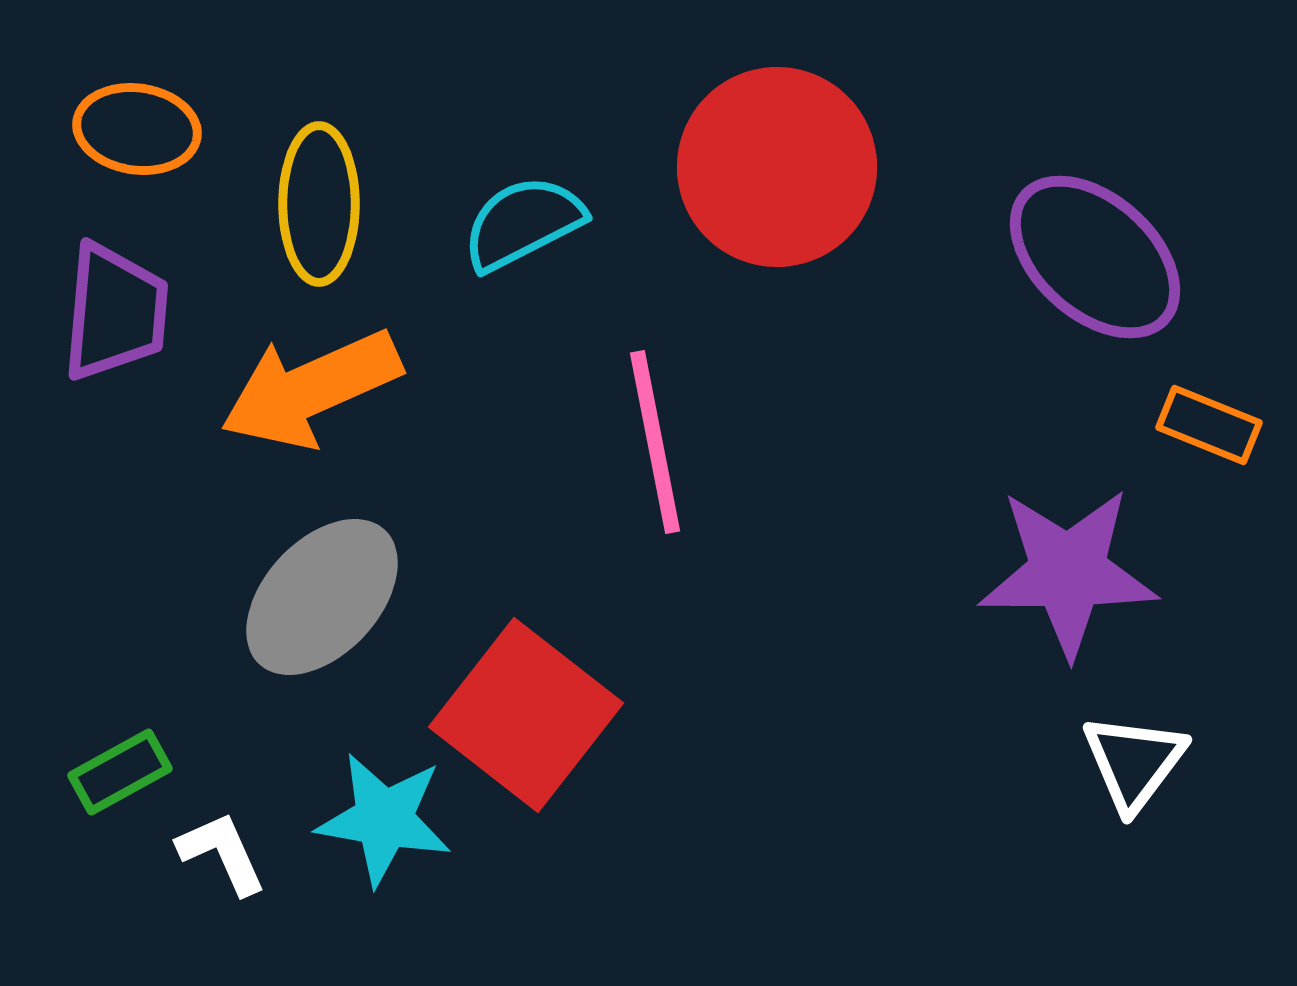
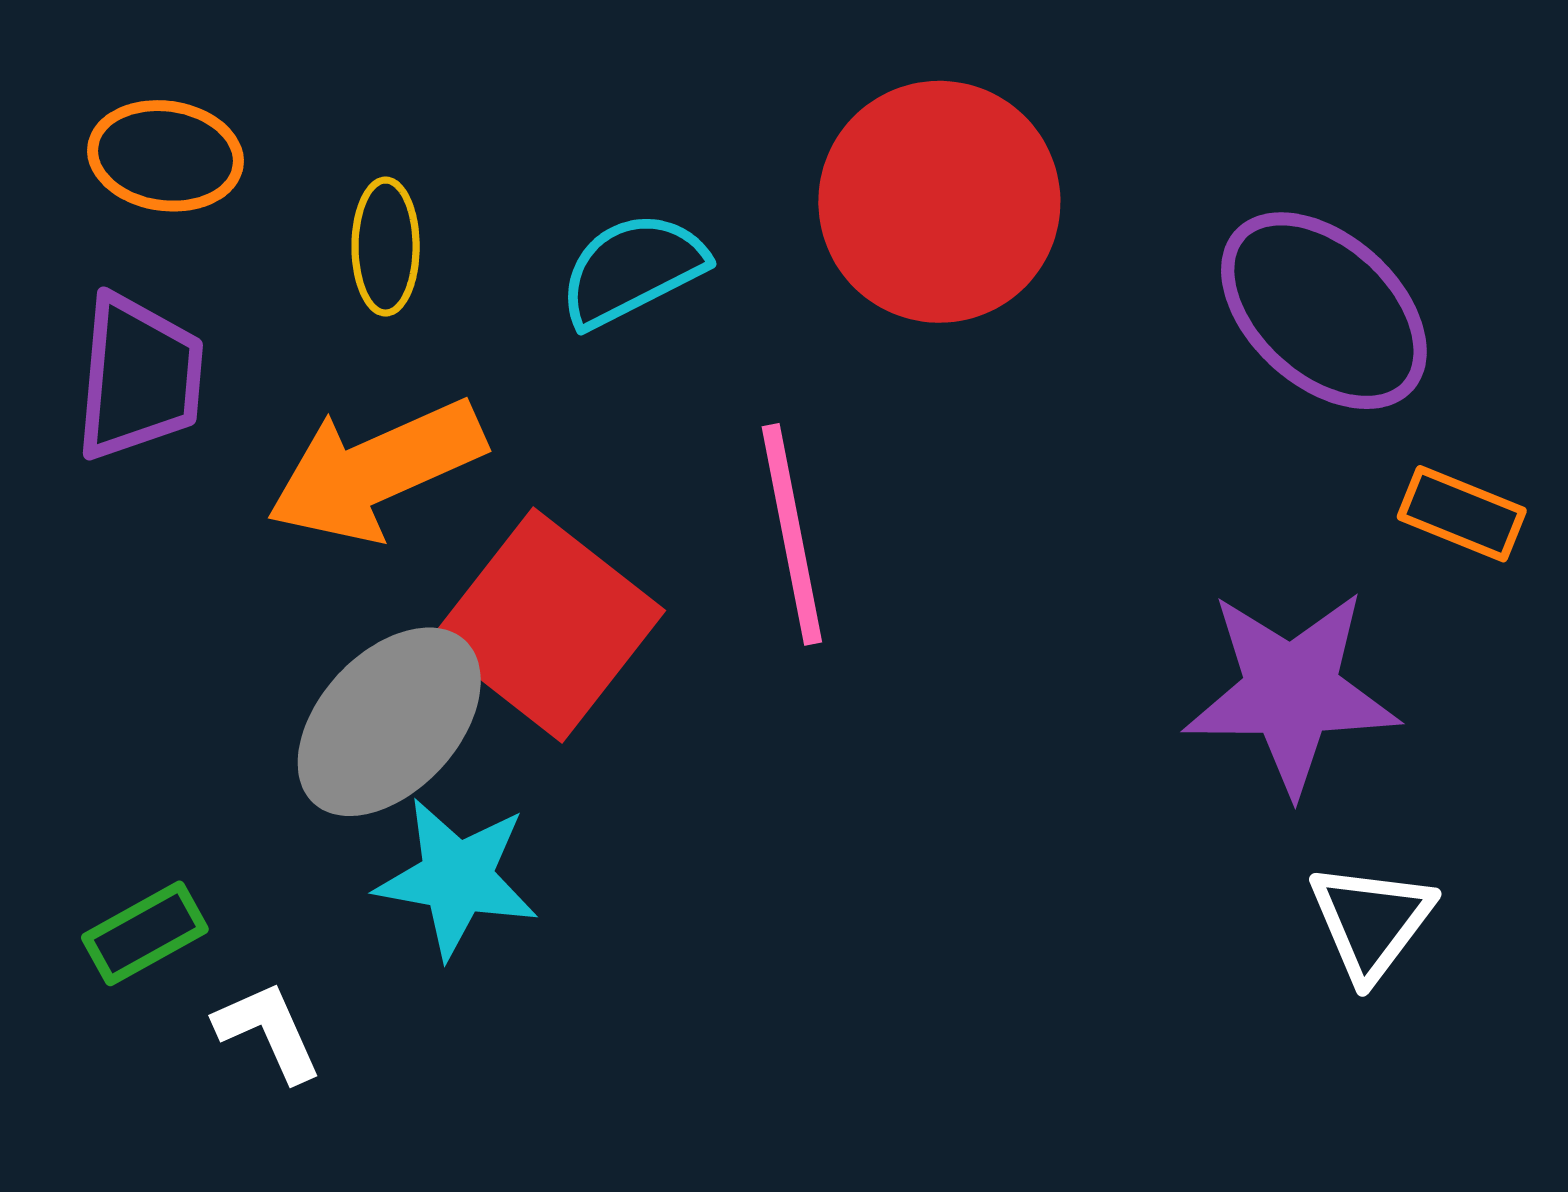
yellow ellipse: (319, 204) -> (386, 247), size x0.7
red square: (526, 715) -> (548, 625), moved
cyan star: (384, 819) -> (457, 878), moved

